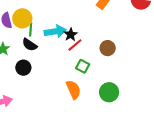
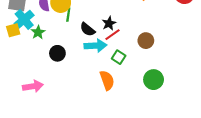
cyan arrow: (55, 31) -> (95, 46), moved
black semicircle: (30, 45) -> (88, 29), moved
green circle: (109, 92) -> (154, 80), moved

